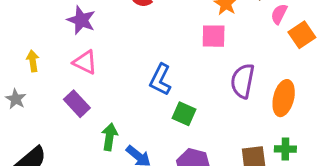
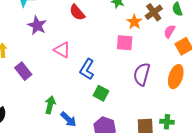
pink triangle: (85, 62) -> (62, 50), moved
orange ellipse: (284, 98) -> (176, 77), moved
purple rectangle: (77, 104) -> (23, 71), moved

